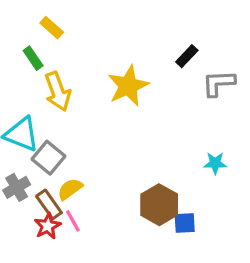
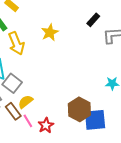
yellow star: (128, 86) -> (50, 32), moved, size x0.7
blue square: (185, 223) -> (95, 120), size x1.6
red star: (48, 226) -> (46, 125), moved

